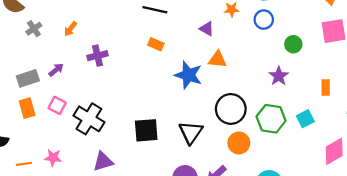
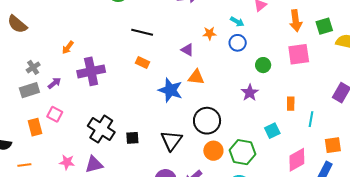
gray cross: (34, 29) -> (33, 67), moved
purple cross: (98, 56) -> (91, 71), size x1.5
orange rectangle: (27, 108) -> (35, 127), moved
black cross: (89, 119) -> (101, 129), moved
green hexagon: (271, 119) -> (242, 152), moved
black square: (146, 130) -> (132, 138), size x0.6
pink star: (53, 158) -> (67, 162), moved

